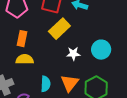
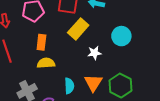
cyan circle: (101, 50) -> (121, 36), moved

